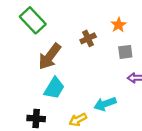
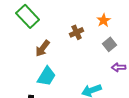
gray square: (125, 52) -> (110, 44), turned -32
brown arrow: (50, 56) -> (43, 48), size x0.7

